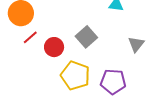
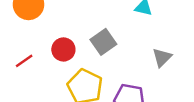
red line: (30, 37) -> (24, 61), moved

